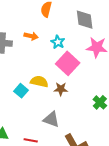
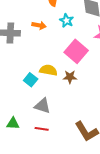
cyan star: (58, 42) -> (67, 21), moved
gray triangle: (51, 119) -> (42, 106), moved

